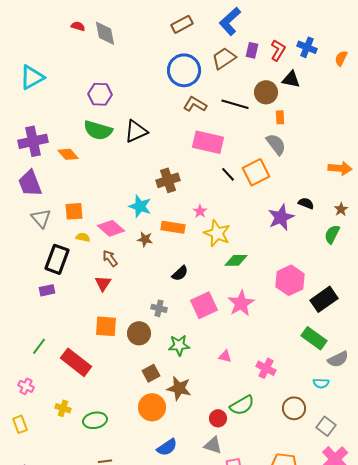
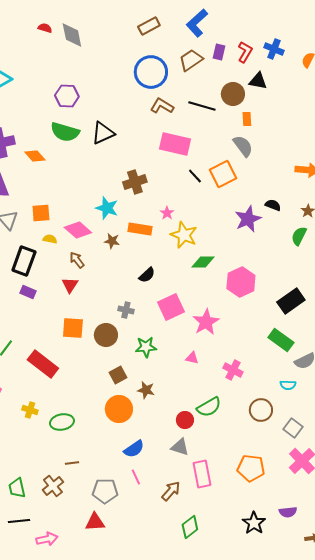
pink hexagon: (290, 280) -> (241, 282), moved
purple rectangle: (47, 290) -> (28, 292), moved, turned 35
pink star: (241, 303) -> (206, 322), moved
brown star: (179, 388) -> (146, 390), size x0.7

